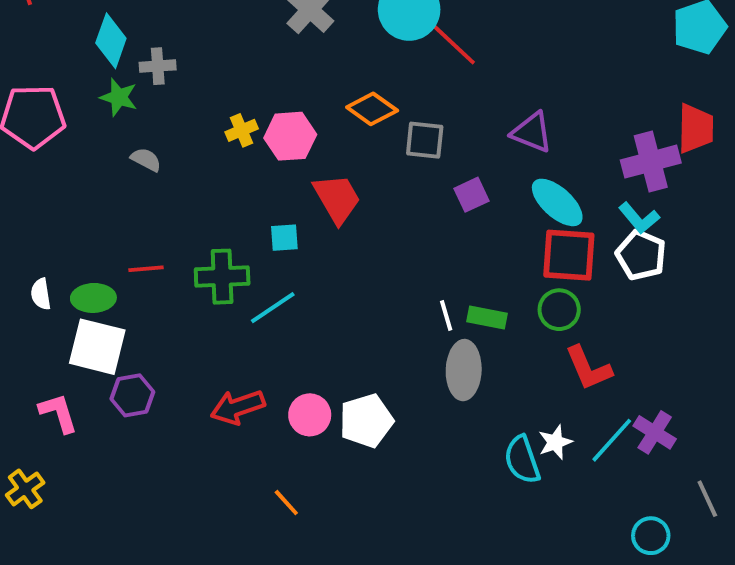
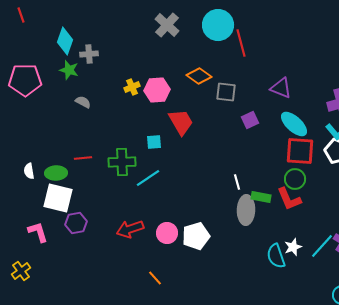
red line: (454, 45) -> (241, 43), turned 32
green rectangle: (487, 317) -> (261, 197), moved
red L-shape: (588, 368) -> (289, 199), moved

